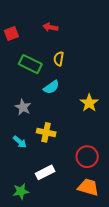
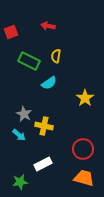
gray star: (23, 107) -> (24, 114), moved

